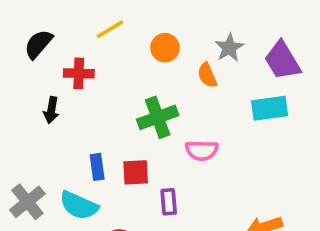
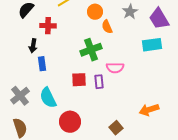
orange semicircle: (207, 75) -> (107, 27), moved
blue rectangle: (97, 167) -> (42, 64), moved
purple rectangle: (169, 202) -> (99, 82), moved
cyan semicircle: (79, 205) -> (48, 98), turned 40

